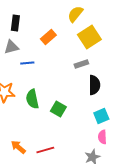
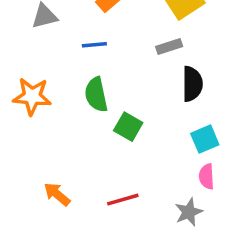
blue line: (27, 63) -> (94, 45), moved
green semicircle: (32, 99) -> (96, 95), moved
red line: (45, 150) -> (123, 200), moved

